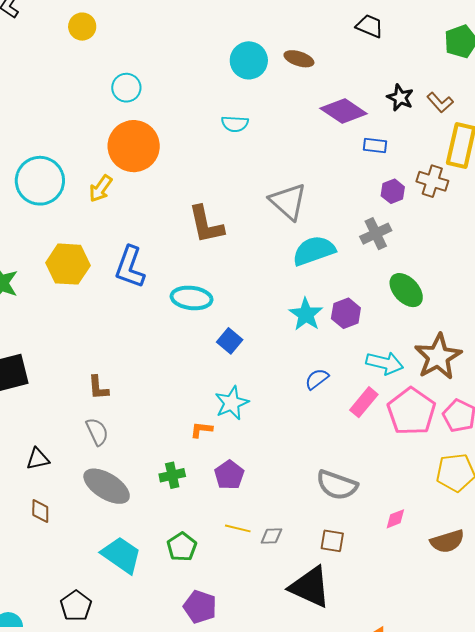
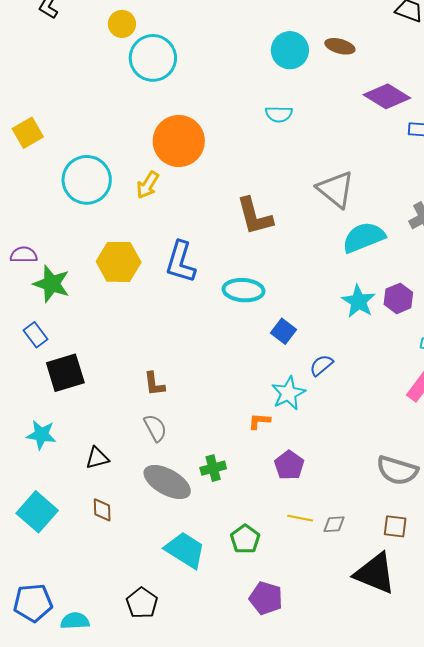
cyan circle: (126, 88) -> (153, 58), moved, size x1.6
blue semicircle: (317, 379) -> (321, 365), moved
green cross: (172, 475) -> (213, 468), moved

